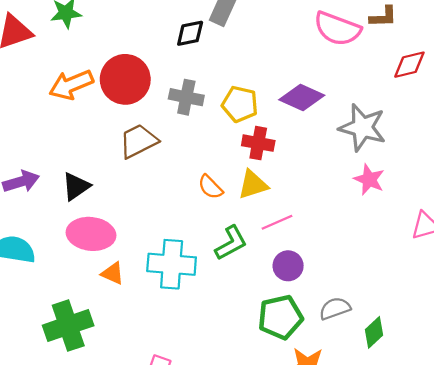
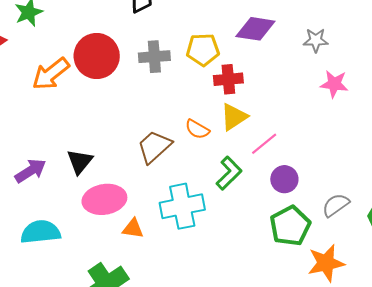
gray star: (362, 128) -> (316, 40), size x0.6
brown trapezoid: (138, 141) -> (154, 147), moved

